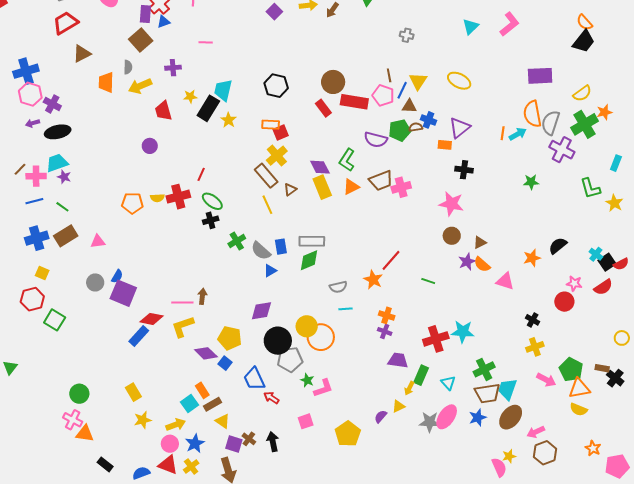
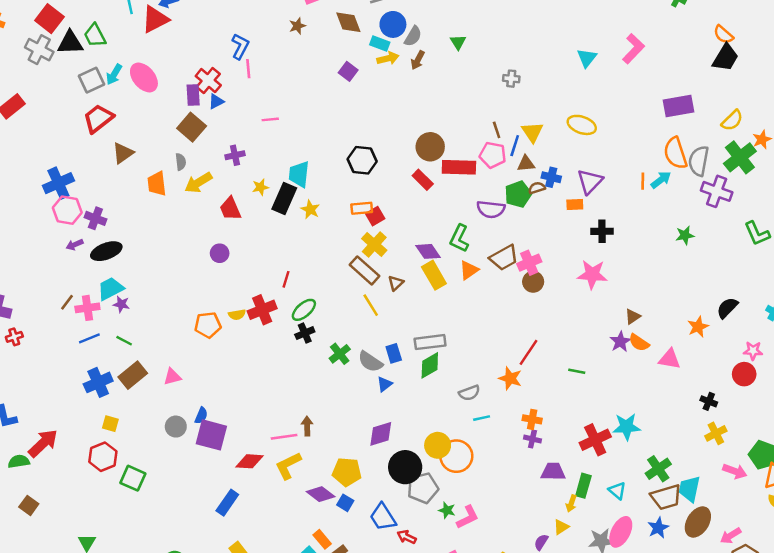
green ellipse: (212, 201) -> (304, 310), turned -70
brown circle: (452, 236) -> (533, 282), moved
blue rectangle: (139, 336) -> (227, 503), moved

